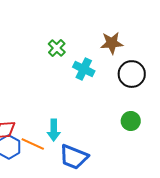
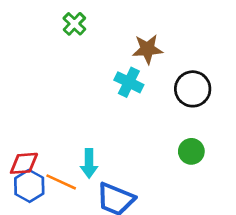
brown star: (112, 43) -> (147, 49), moved
green cross: (57, 48) -> (74, 24), moved

